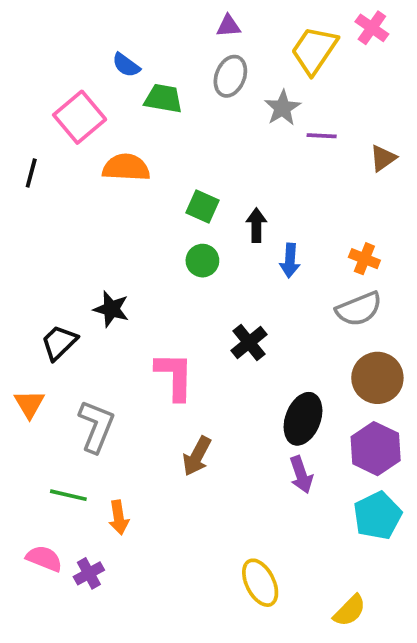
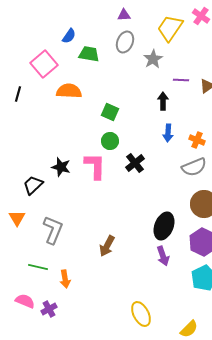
blue semicircle: (126, 65) -> (69, 36), turned -91
purple line: (322, 136) -> (181, 80), moved
black arrow: (256, 225) -> (163, 101), moved
blue arrow: (290, 261) -> (168, 133), moved
black cross: (249, 342) -> (135, 163), moved
pink L-shape: (175, 376) -> (95, 166), moved

